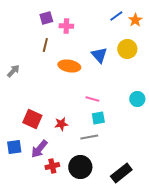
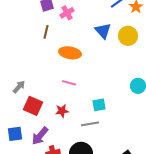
pink cross: (66, 26) -> (67, 13), turned -32
blue triangle: (99, 55) -> (103, 31), moved
gray arrow: (13, 71) -> (19, 87), moved
pink line: (92, 99) -> (69, 83), moved

